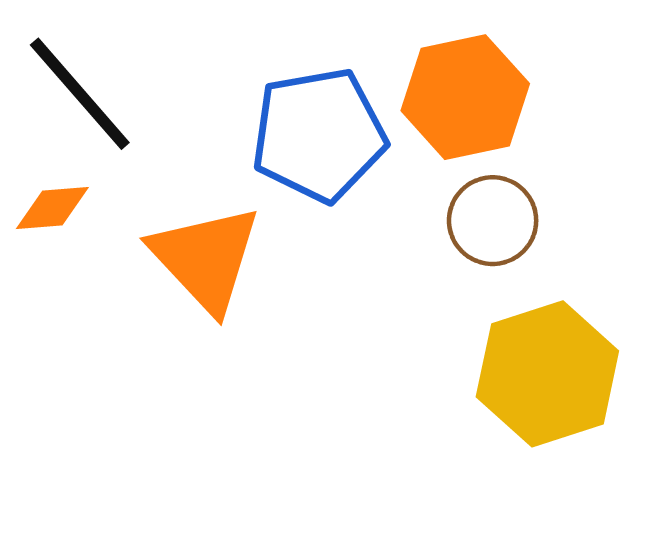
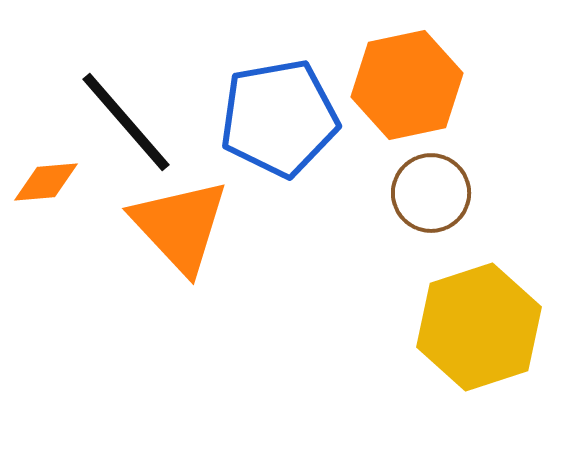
black line: (80, 94) -> (126, 122), moved

